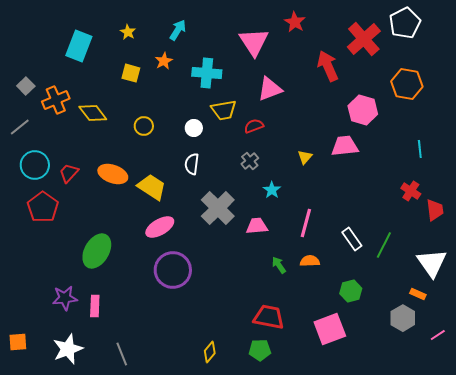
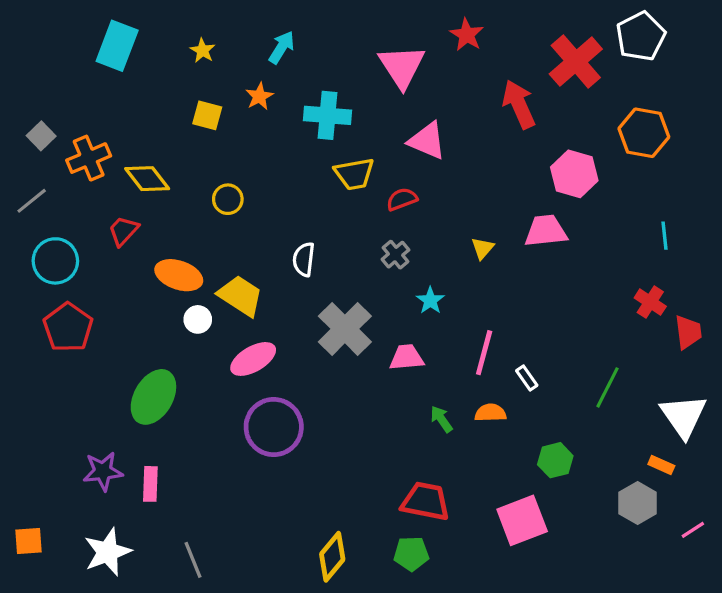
cyan rectangle: (79, 46) -> (117, 46), moved
pink triangle: (270, 89) -> (427, 141), turned 44
white circle: (194, 128) -> (198, 319), moved
red trapezoid: (69, 173) -> (123, 231), moved
white rectangle: (352, 239) -> (527, 378), moved, size x0.7
yellow diamond: (210, 352) -> (332, 557), size x1.4

